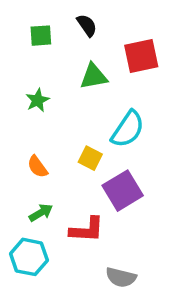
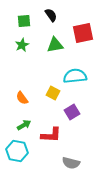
green star: (37, 100) -> (22, 45), moved
cyan semicircle: (128, 129) -> (75, 76), turned -130
purple square: (123, 191) -> (72, 112), size x0.7

